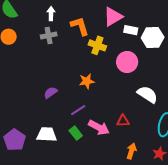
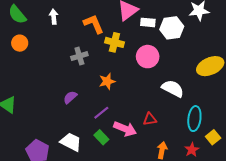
white arrow: (51, 14) -> (54, 17), moved
gray cross: (49, 35) -> (79, 56), moved
white trapezoid: (47, 134) -> (71, 142), turned 30

